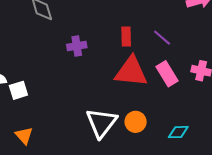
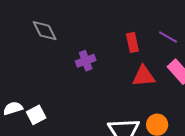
red triangle: (131, 72) -> (144, 76), size x0.7

